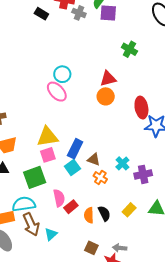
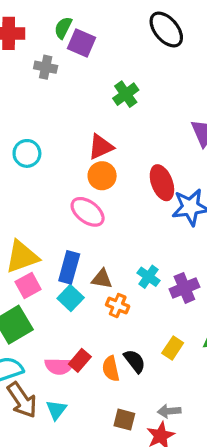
gray cross: (79, 13) -> (46, 67), moved
purple square: (108, 13) -> (82, 43), turned 30
green cross: (129, 49) -> (126, 94), turned 35
pink ellipse: (57, 92) -> (88, 212), moved
pink semicircle: (59, 198) -> (59, 366), moved, turned 114

